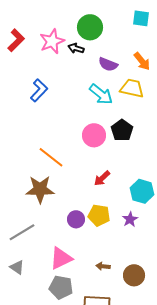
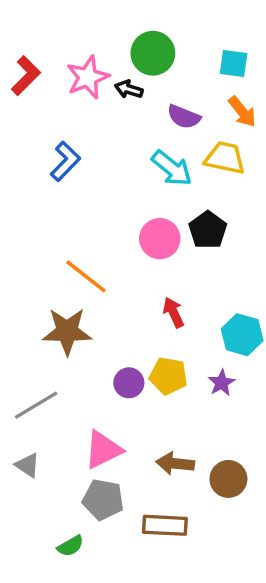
cyan square: (141, 18) -> (234, 64), moved
red arrow: (102, 178) -> (173, 312), turned 108
brown arrow: (103, 266) -> (175, 463), size x1.5

